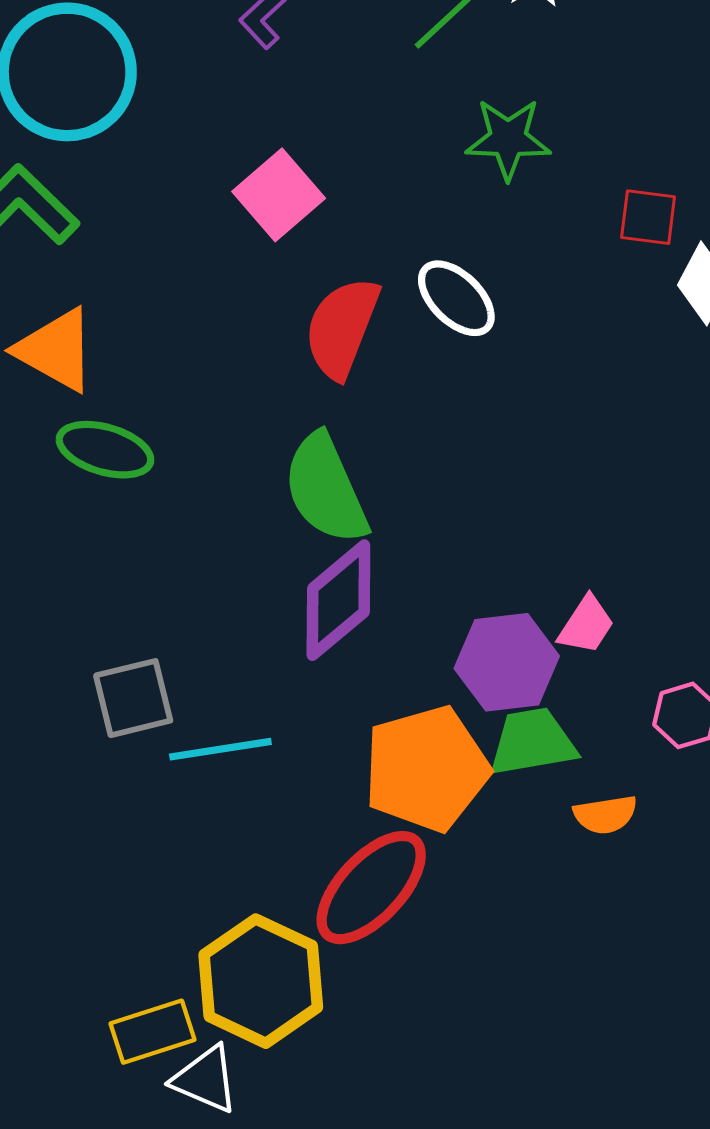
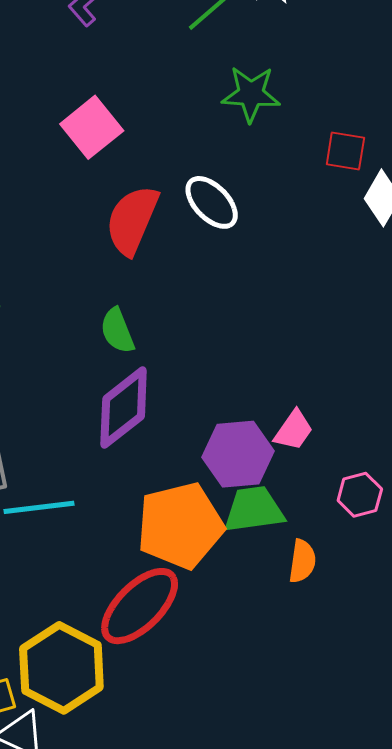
green semicircle: (326, 489) -> (117, 331), size x0.6
orange semicircle: (605, 815) -> (302, 561), turned -75

